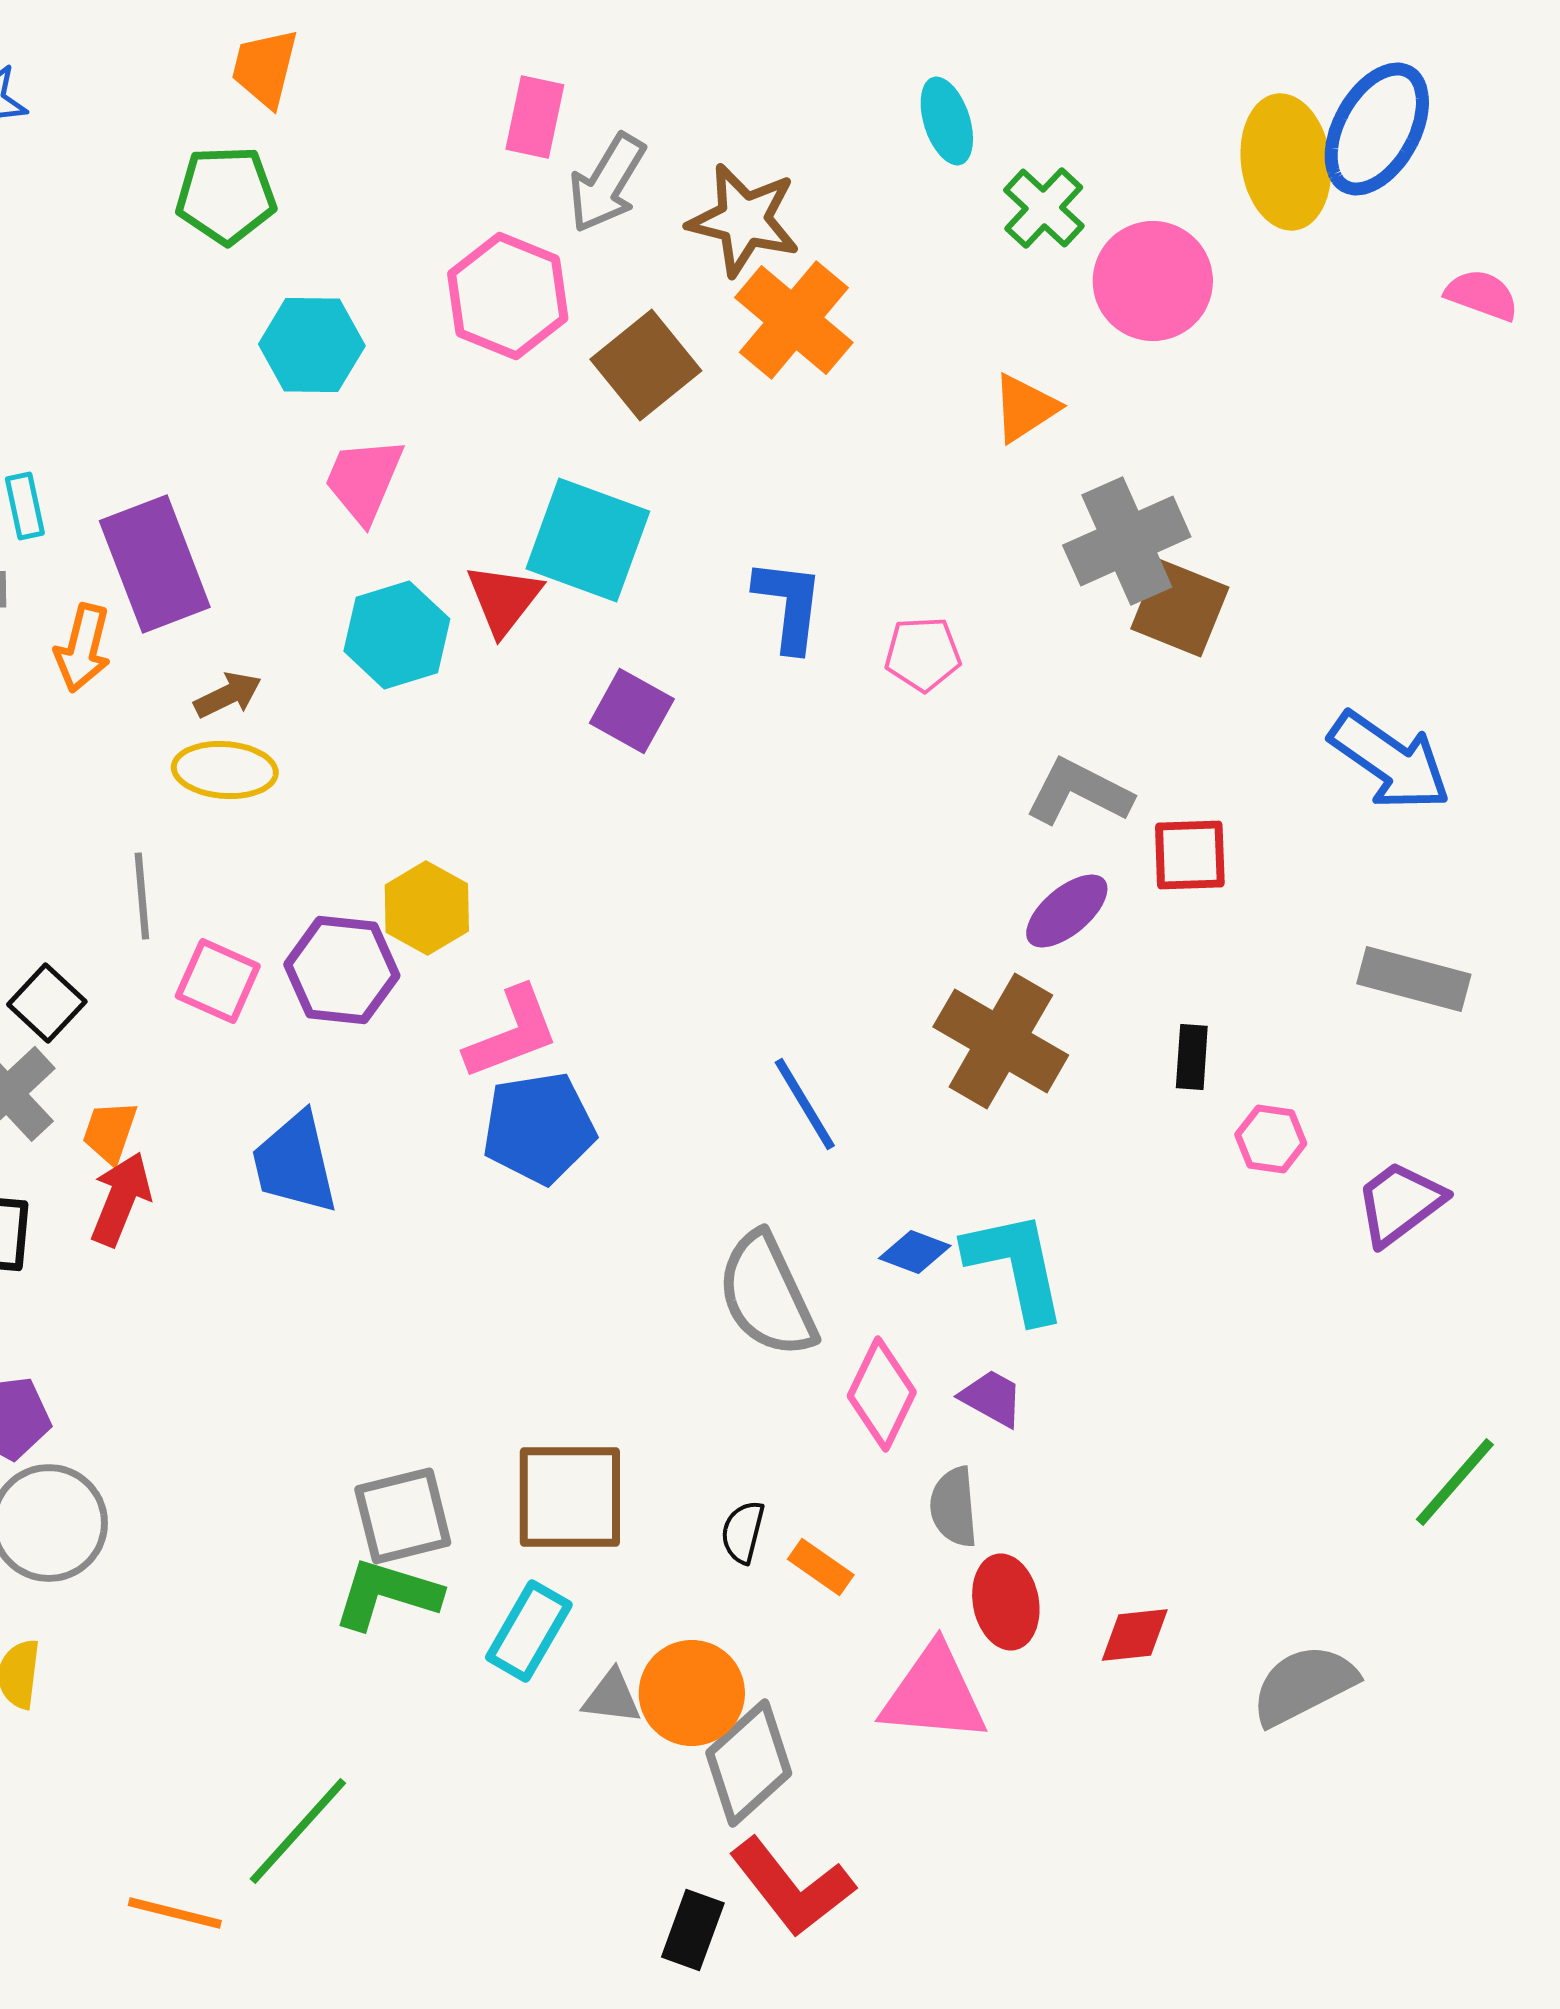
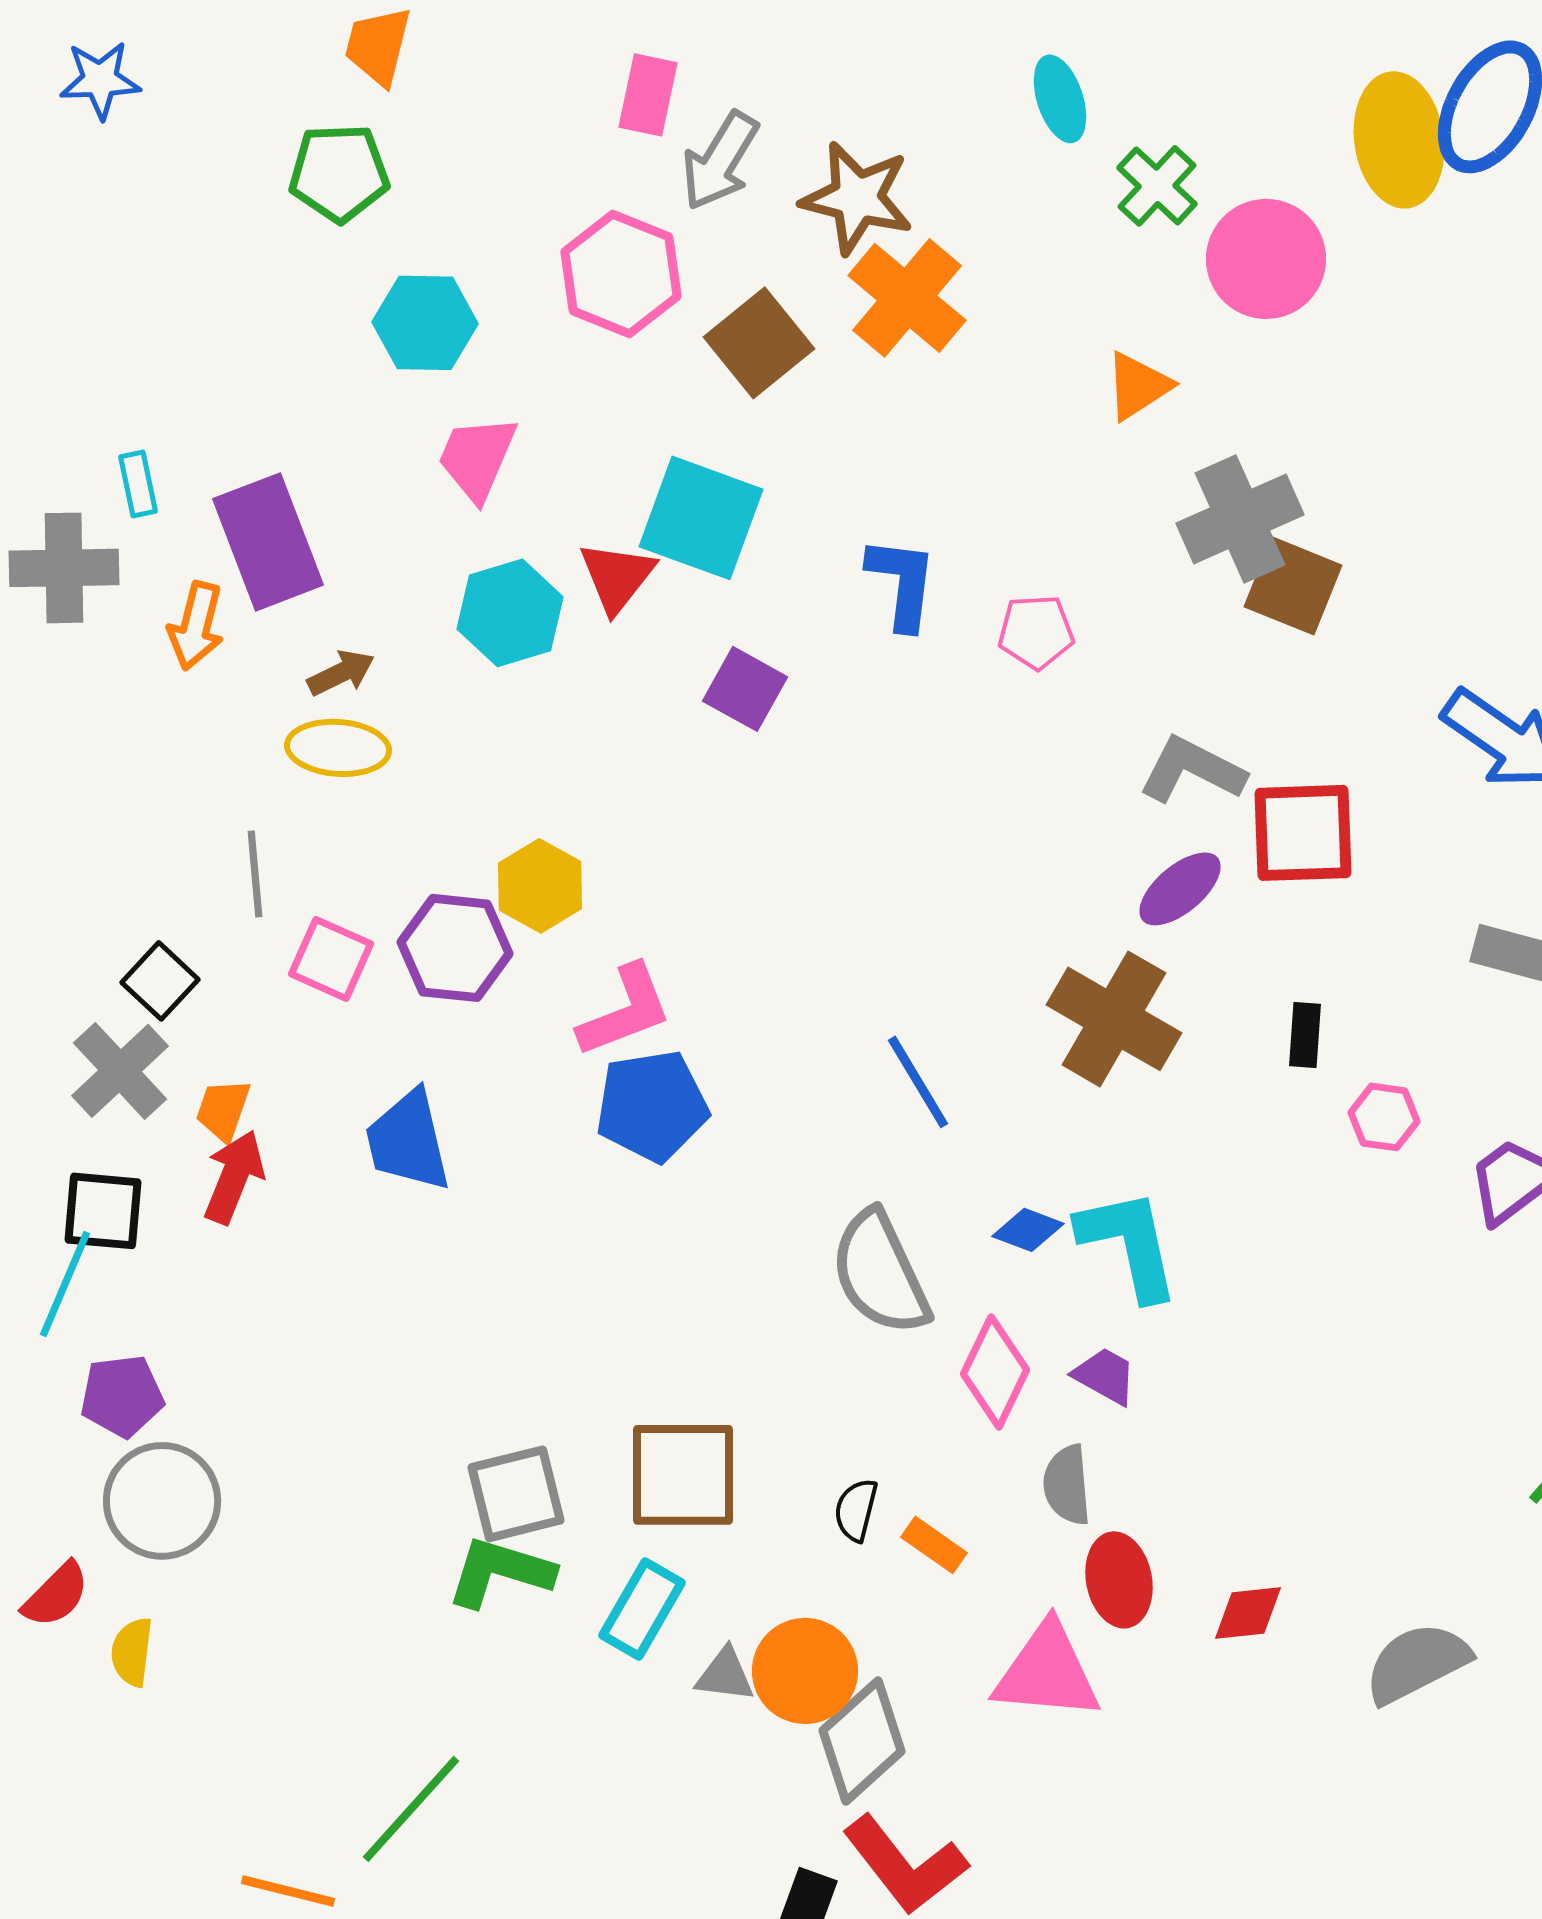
red square: (1190, 855) -> (1303, 833), size x1.4

